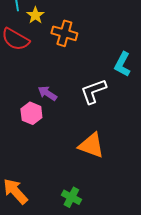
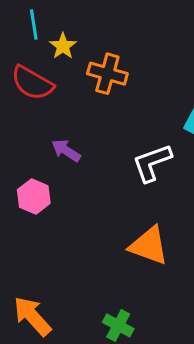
purple arrow: (47, 93) -> (66, 150), moved
pink hexagon: (31, 113) -> (34, 197), moved

